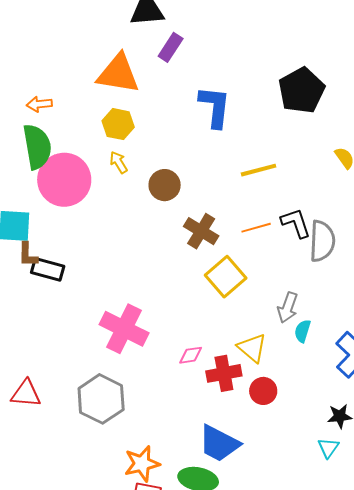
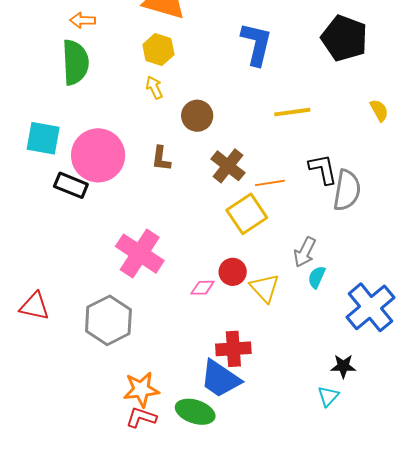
black pentagon: (301, 90) -> (344, 38), turned -30
pink circle: (64, 180) -> (98, 155), moved
orange line: (256, 228) -> (270, 183), moved
brown L-shape: (28, 255) -> (161, 159), moved
red cross: (224, 373) -> (233, 349), moved
red circle: (263, 391) -> (233, 272), moved

